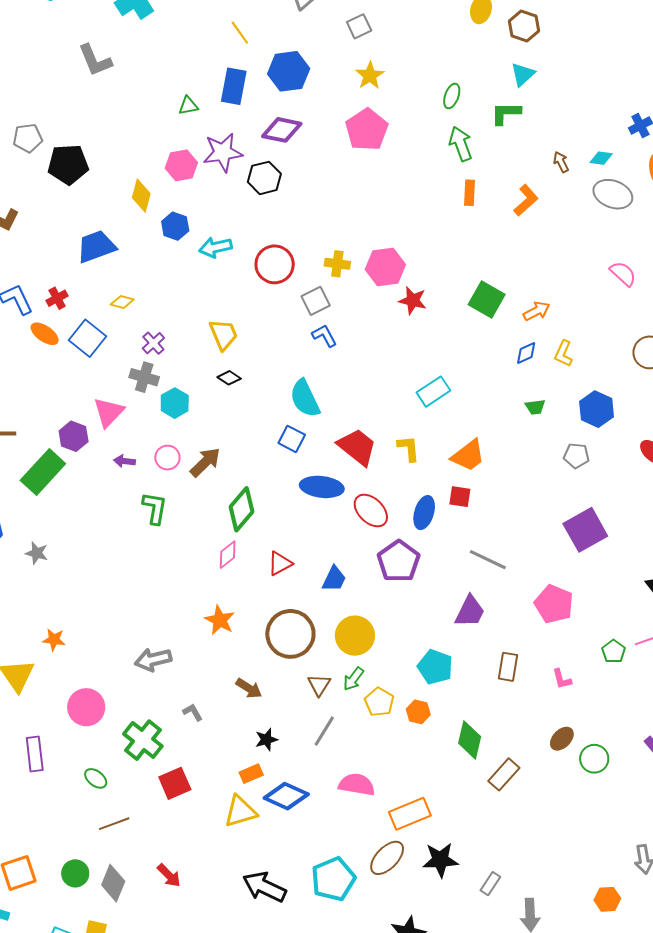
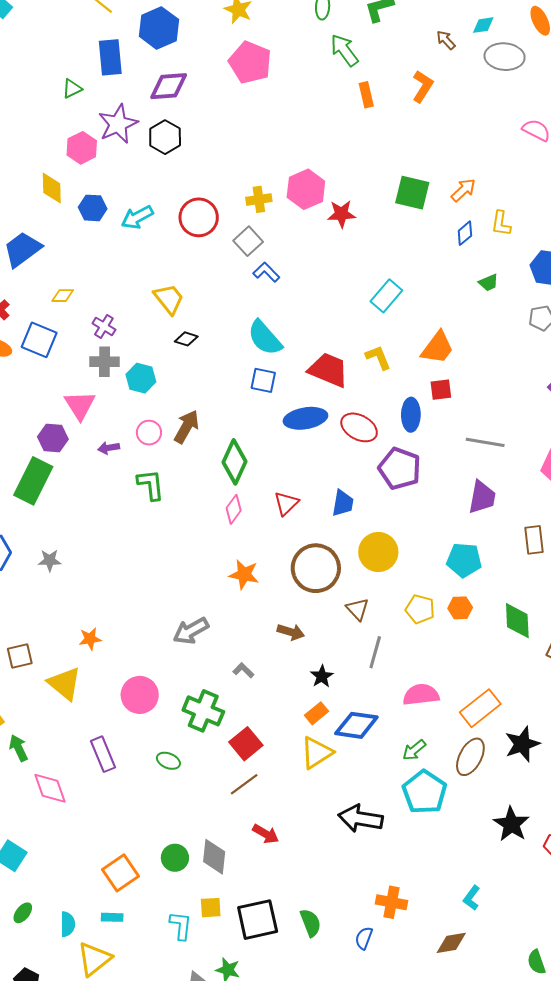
green arrow: (353, 679) -> (414, 750), moved, turned 30
brown line: (114, 824) -> (244, 784), moved

